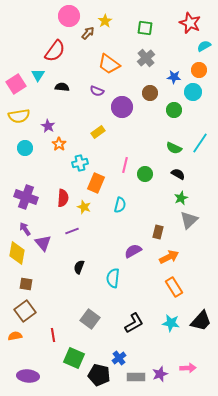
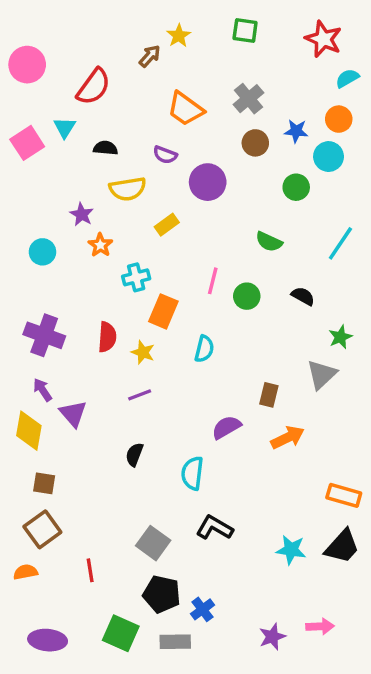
pink circle: (69, 16) -> (27, 65), moved
green square: (145, 28) -> (245, 31), moved
brown circle: (150, 93) -> (255, 143), moved
yellow semicircle: (19, 116) -> (128, 189), moved
green semicircle: (174, 148) -> (269, 242), moved
green star: (181, 198) -> (340, 337), moved
purple line: (72, 231) -> (140, 395), moved
orange rectangle: (174, 287) -> (344, 495), moved, turned -42
black L-shape: (134, 323) -> (214, 528), moved, turned -120
green square: (74, 358) -> (121, 633), moved
black pentagon: (99, 375) -> (162, 594), moved
gray rectangle: (136, 377) -> (175, 642), moved

